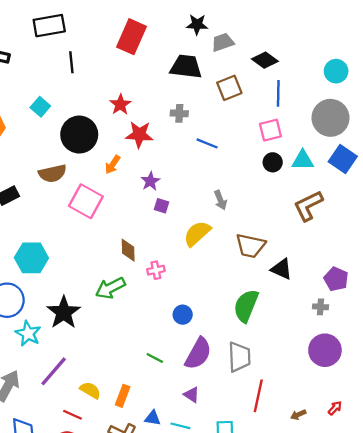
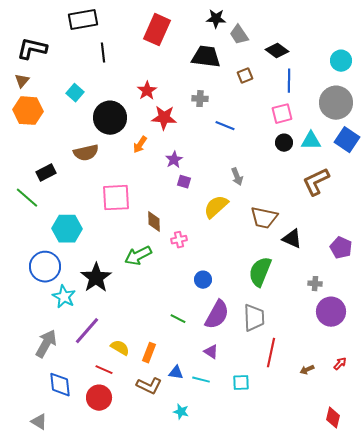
gray trapezoid: (223, 42) -> (239, 35), turned -105
brown square: (229, 88) -> (245, 76), size x0.7
pink square: (86, 201) -> (116, 198), moved, turned -32
gray cross: (320, 307) -> (315, 284), moved

